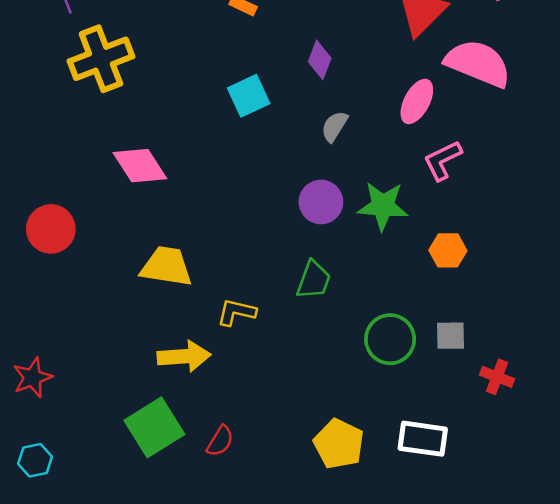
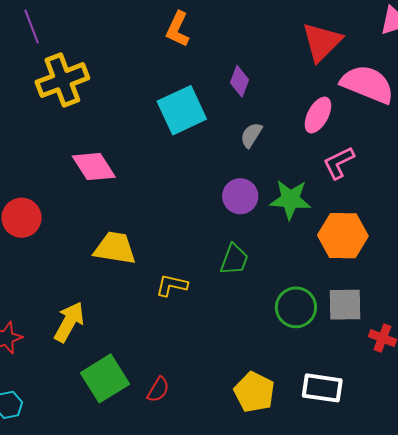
cyan square: (249, 96) -> (182, 110), size x1.4
orange hexagon: (448, 250) -> (343, 236), size x1.6
gray square: (451, 336) -> (345, 305), size x1.4
yellow arrow: (184, 356) -> (69, 322), moved, turned -57

